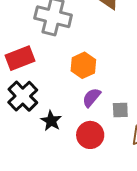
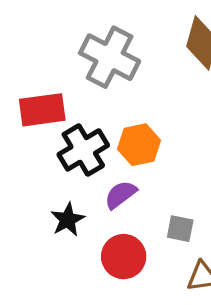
black cross: (23, 96) -> (83, 150), moved
purple semicircle: (92, 98) -> (121, 195), moved

